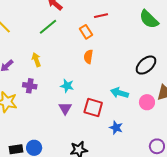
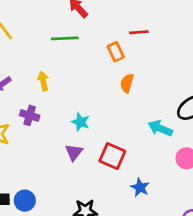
green line: (48, 27) -> (65, 38), turned 30
orange semicircle: (88, 57) -> (127, 83), moved
cyan arrow: (119, 93) -> (160, 128), moved

